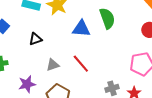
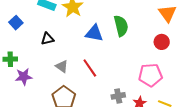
gray triangle: (53, 65) -> (62, 66), turned 48
purple star: (27, 84) -> (24, 77), moved

